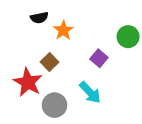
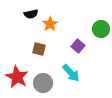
brown square: (49, 62) -> (39, 49), turned -32
red star: (28, 82) -> (17, 77), moved

